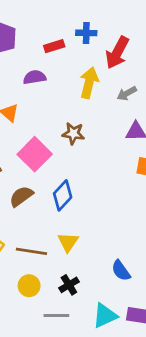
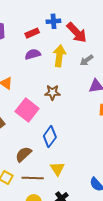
red arrow: (117, 53) -> (77, 33), turned -65
purple semicircle: (35, 77) -> (33, 54), moved
brown semicircle: (21, 196) -> (23, 154), moved

